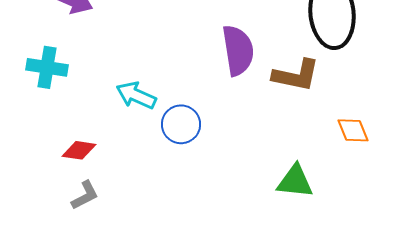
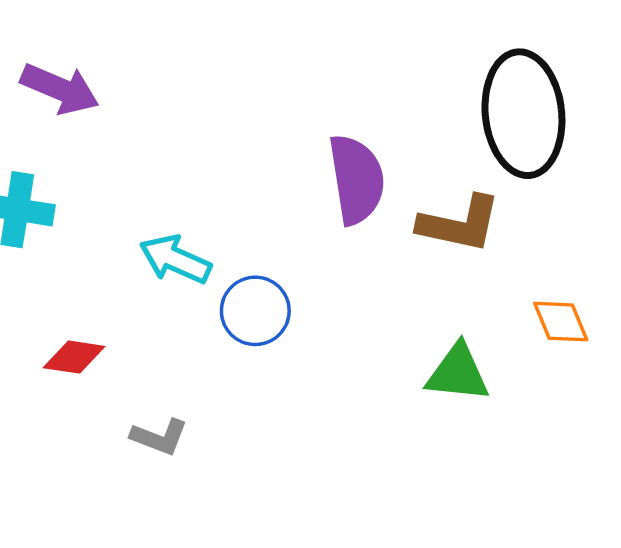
green triangle: (295, 181) -> (458, 373), moved
gray L-shape: (85, 195) -> (159, 437), moved, turned 48

